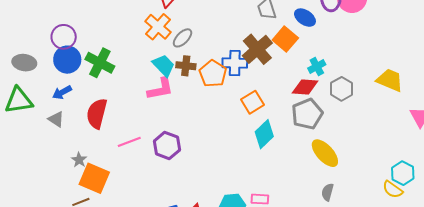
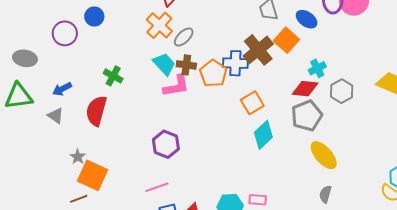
blue circle: (67, 60) -> (94, 17), moved, size x0.7
green cross: (100, 63) -> (113, 76), moved, size x0.7
pink L-shape: (160, 89) -> (176, 86), moved
pink line: (129, 142) -> (157, 187), moved

